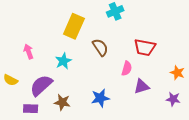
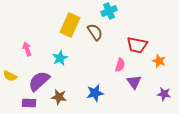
brown semicircle: (100, 47) -> (95, 32), moved
orange star: (177, 73) -> (159, 61), moved
purple triangle: (142, 86) -> (134, 82), turned -49

